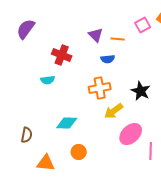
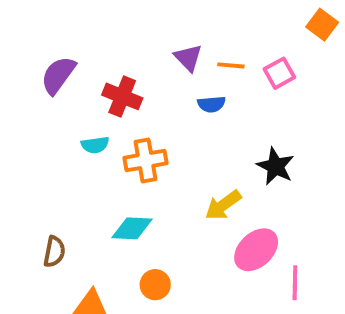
pink square: (143, 25) -> (279, 73), moved
purple semicircle: (26, 29) -> (58, 75), moved
orange cross: (100, 88) -> (146, 160), moved

